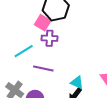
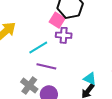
purple line: (43, 69) -> (46, 66), moved

